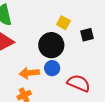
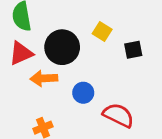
black circle: (51, 45) -> (62, 47), moved
orange arrow: (29, 73) -> (44, 78), moved

